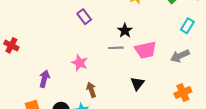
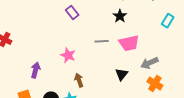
black star: (125, 31) -> (120, 16), moved
gray arrow: (180, 56) -> (149, 63), moved
orange cross: (183, 93) -> (155, 83), moved, turned -35

